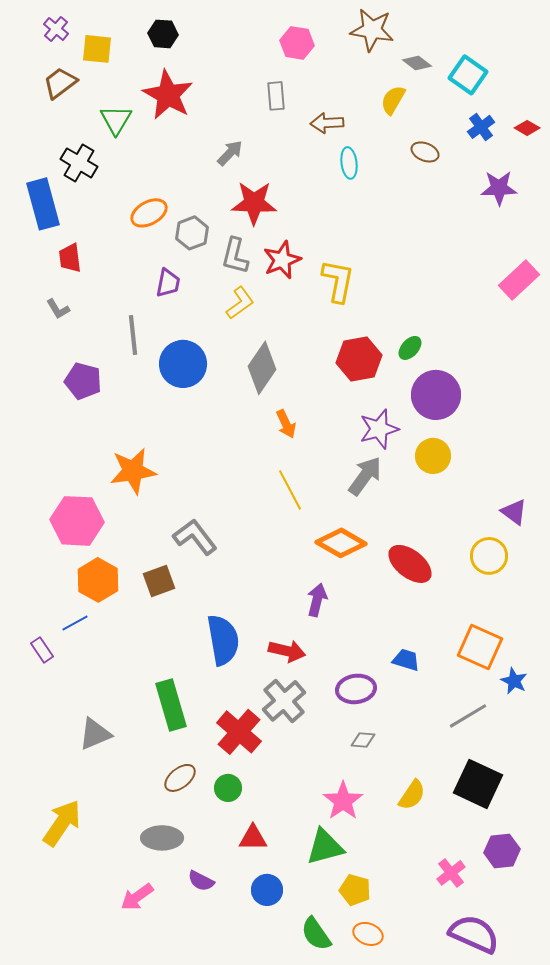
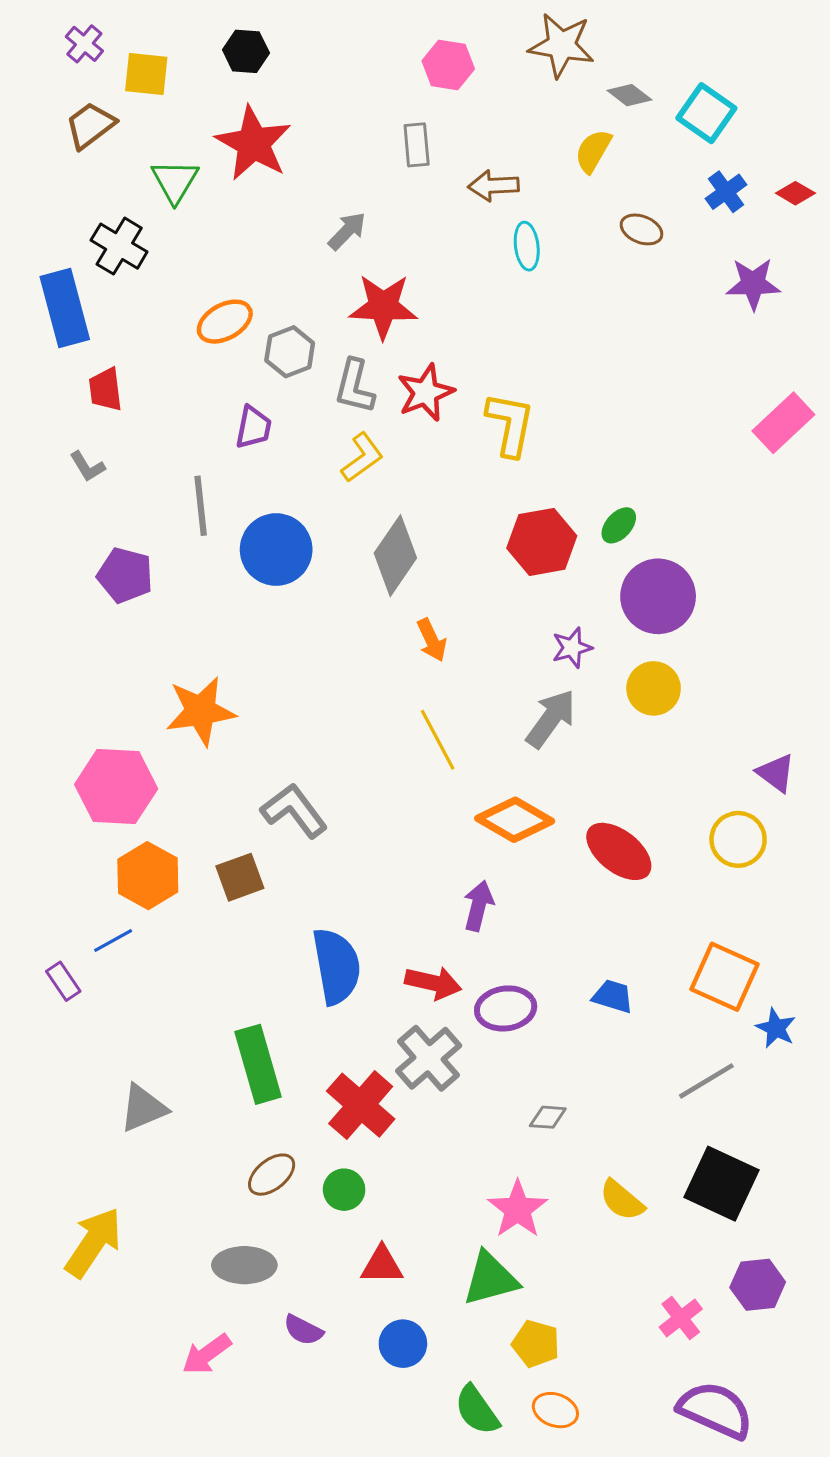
purple star: (379, 429) -> (572, 648), size x0.7
purple ellipse: (356, 689) -> (506, 1008), moved
yellow semicircle: (412, 795) -> (622, 1200), turned 96

